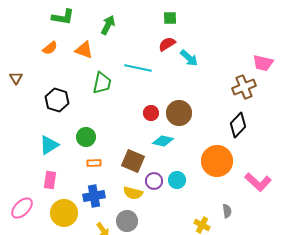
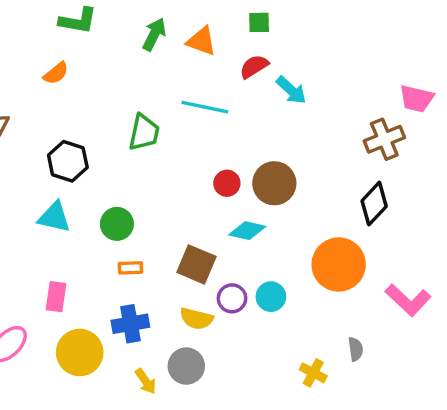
orange triangle: (84, 50) -> (202, 41), moved
cyan triangle: (49, 145) -> (54, 217), moved, turned 45

